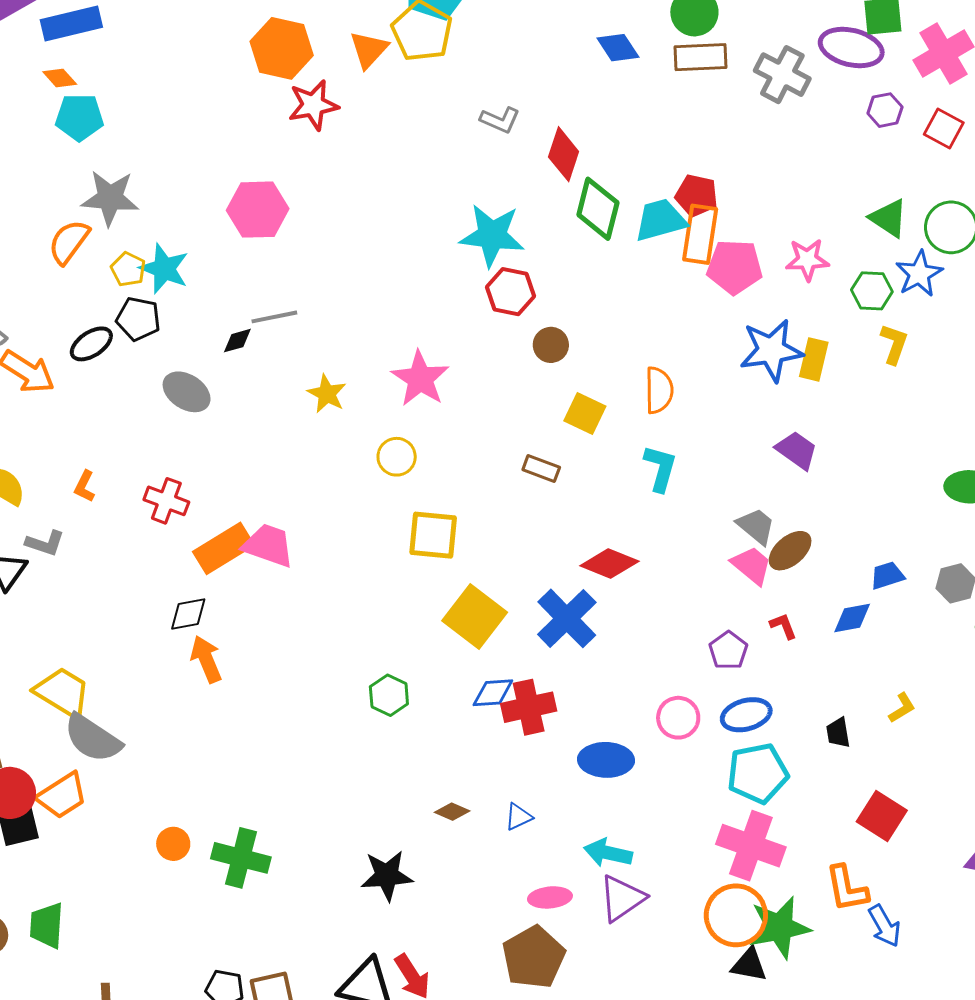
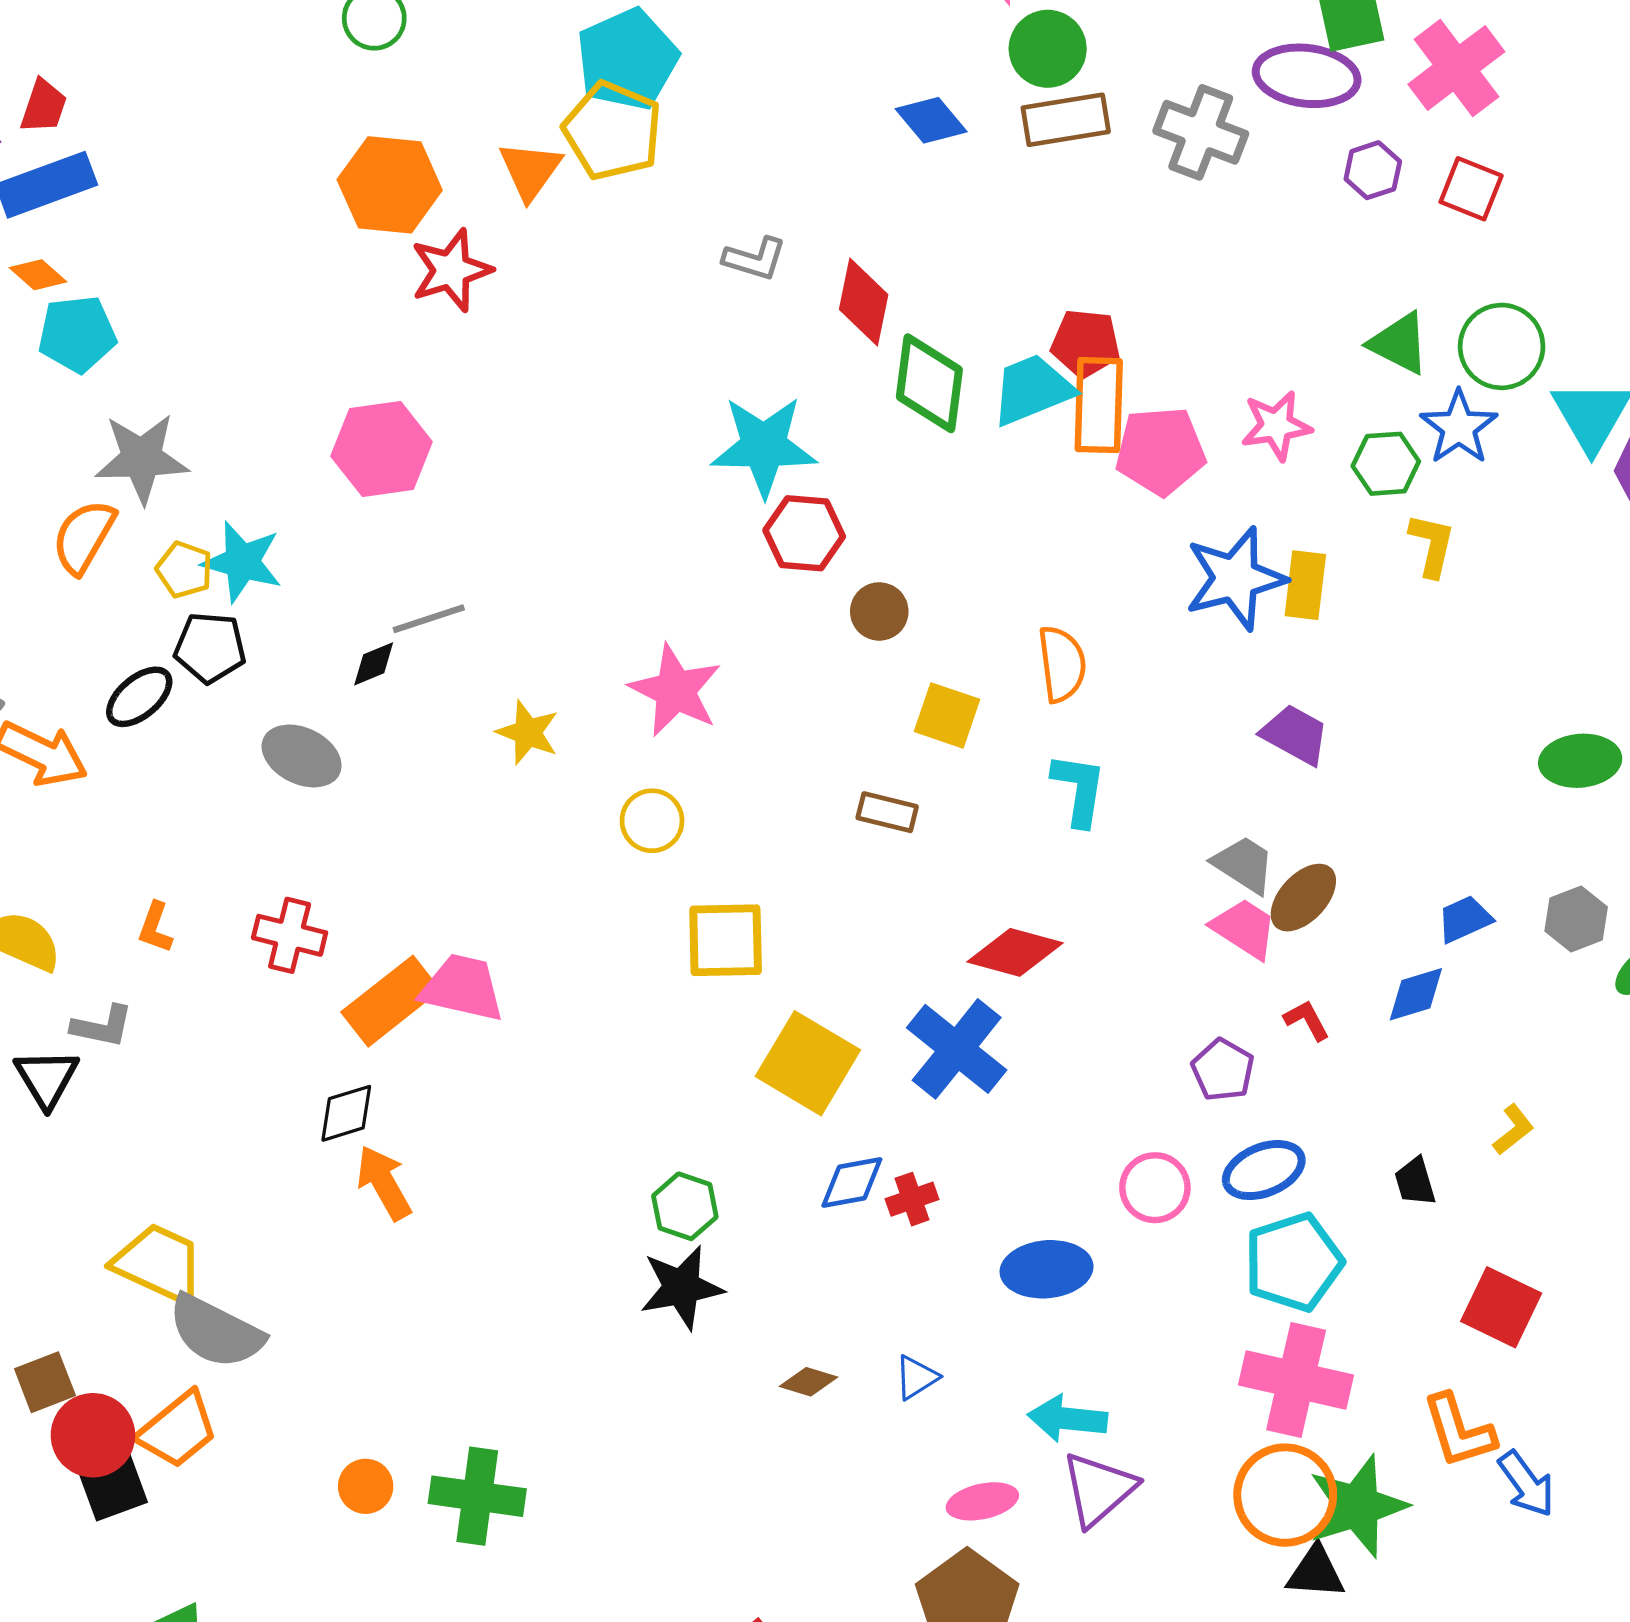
red cross: (529, 707) -> (912, 1199), size x0.6
black star: (387, 876) -> (682, 1287), moved

